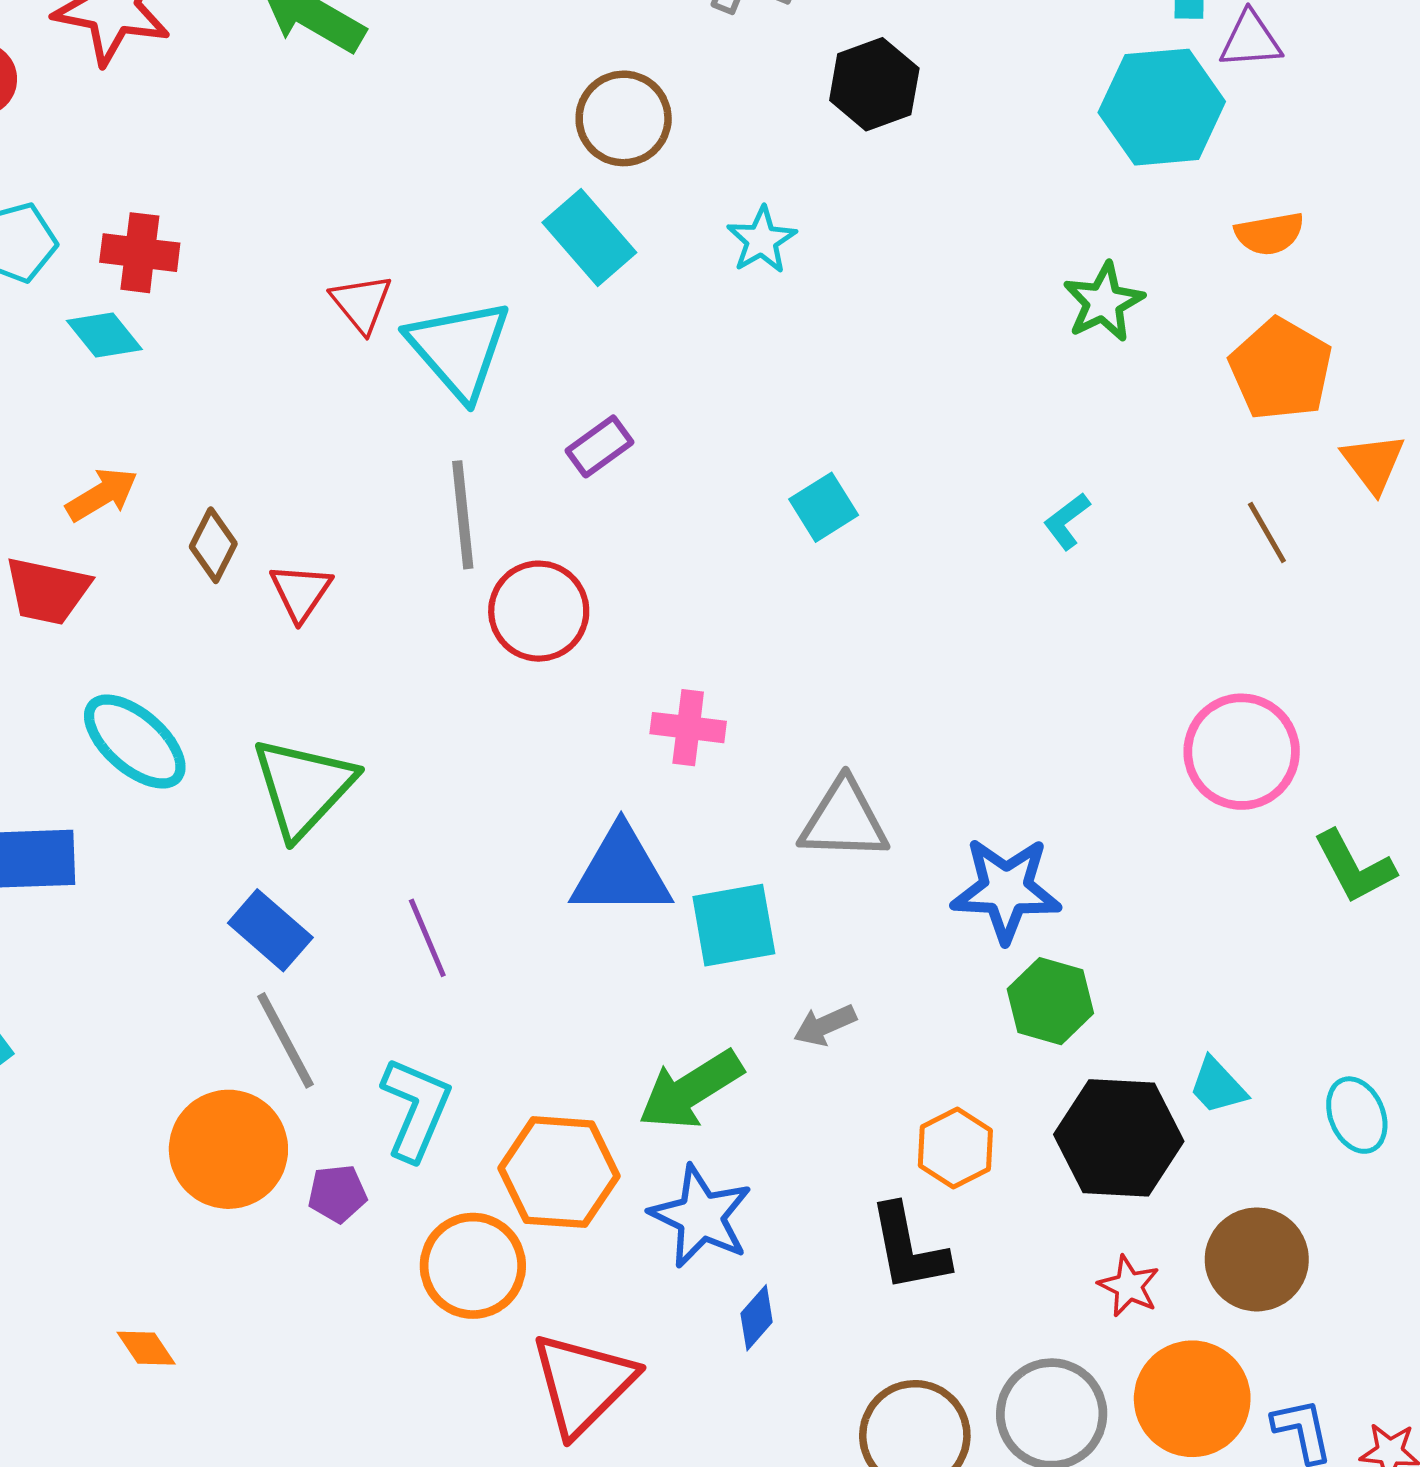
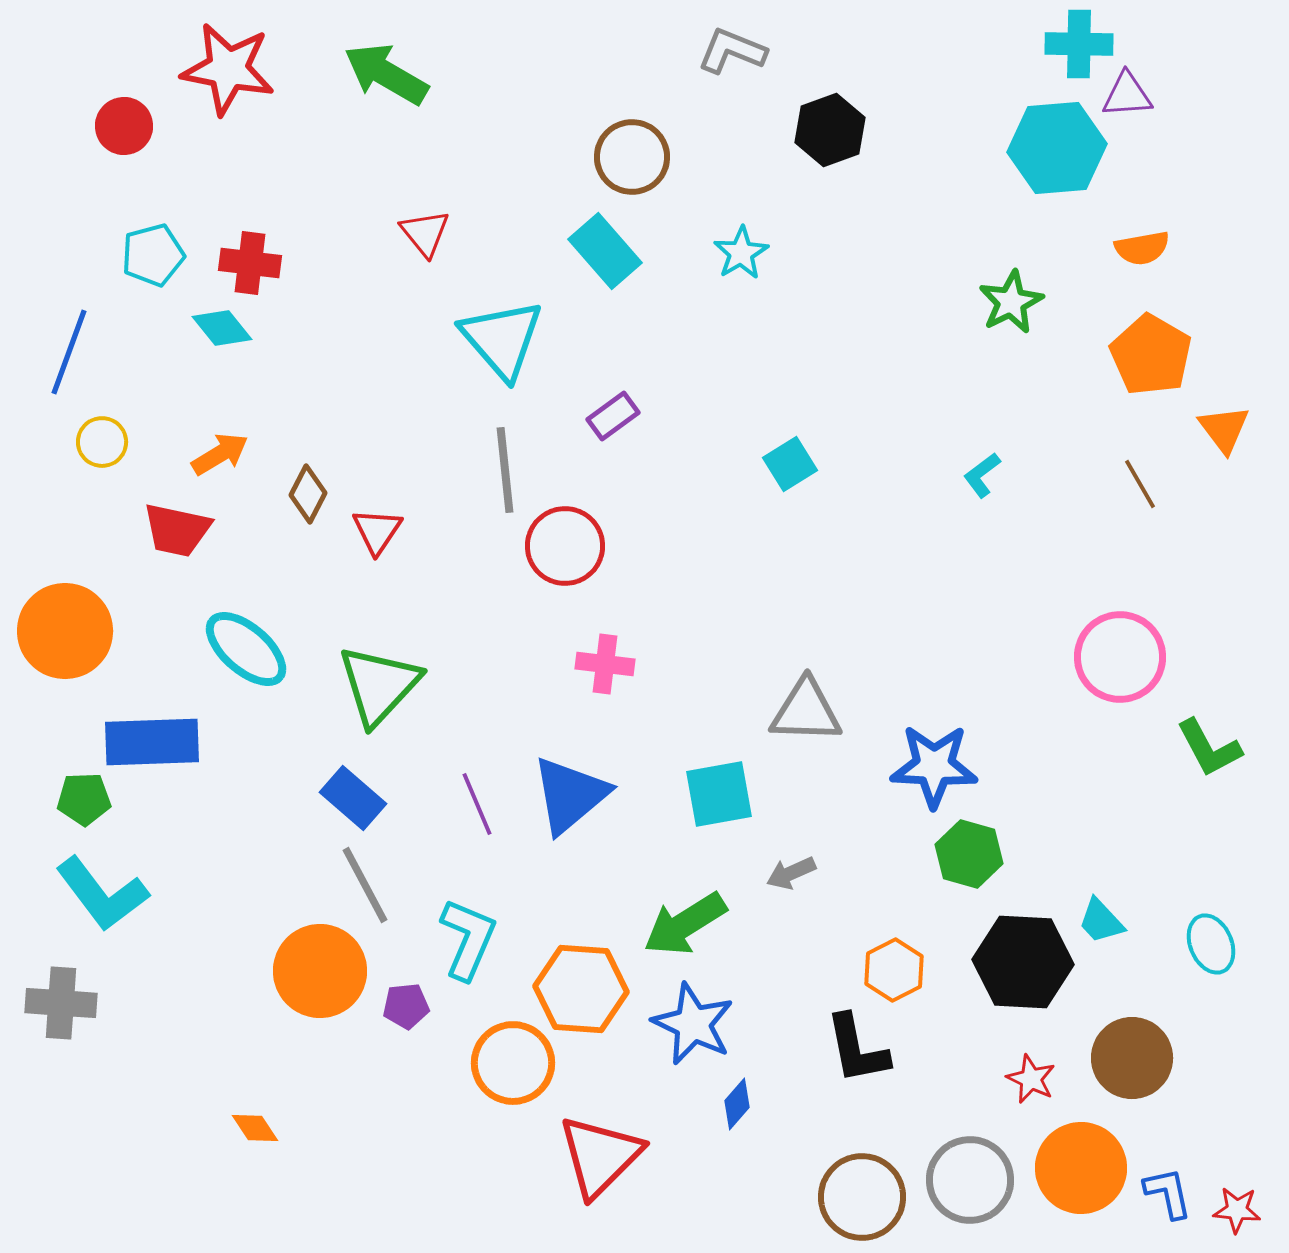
red triangle: (361, 303) -> (425, 233), moved
pink cross: (688, 728) -> (605, 664), moved
blue triangle: (621, 872) -> (570, 795), moved, turned -40

